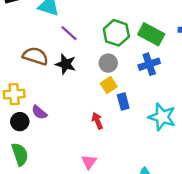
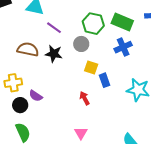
gray circle: (108, 63) -> (81, 44), moved
yellow square: (109, 85) -> (91, 67), turned -32

